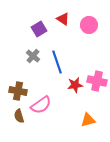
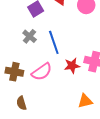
pink semicircle: (41, 105) -> (42, 72), moved
brown semicircle: (19, 116) -> (21, 103), moved

